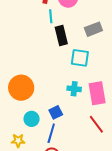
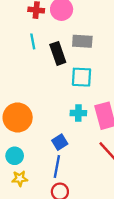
cyan line: (51, 16) -> (33, 41), moved
gray rectangle: (93, 29) -> (82, 41), moved, turned 30
cyan circle: (32, 119) -> (15, 156), moved

